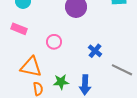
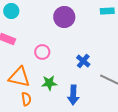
green star: (61, 82) -> (49, 83), moved

